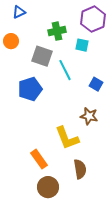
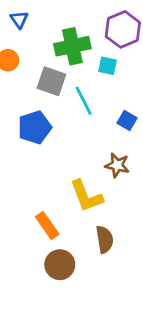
blue triangle: (19, 12) -> (19, 20), turned -40
green cross: (57, 31) -> (72, 46), size x1.4

